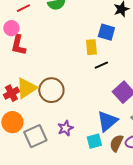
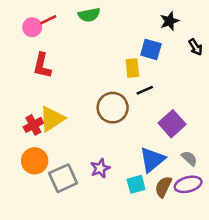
pink circle: (11, 28) -> (32, 27), moved
brown circle: (51, 90) -> (113, 108), moved

